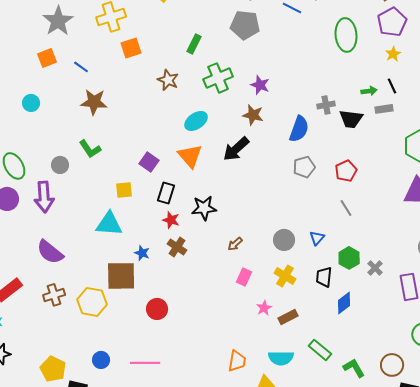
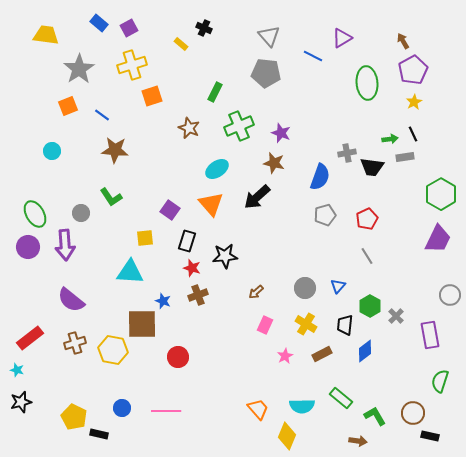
brown cross: (177, 247) -> (198, 295), turned 36
brown rectangle: (288, 317) -> (322, 354), moved
orange trapezoid: (237, 361) -> (258, 409), turned -50

